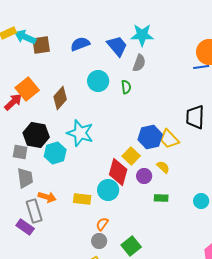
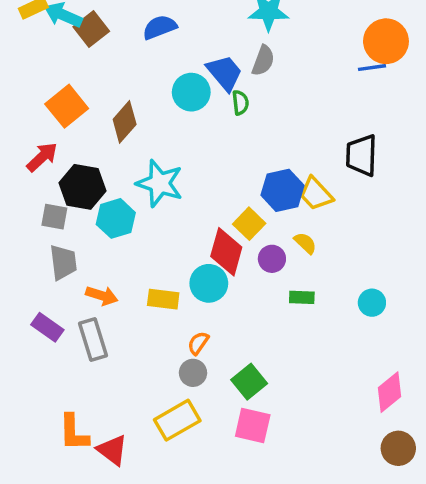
brown square: (41, 45) -> (91, 29), turned -30
blue trapezoid: (117, 46) -> (225, 73), moved
red arrow: (13, 102) -> (42, 157), moved
gray rectangle: (34, 211) -> (93, 339), moved
purple rectangle: (25, 227) -> (47, 327), moved

